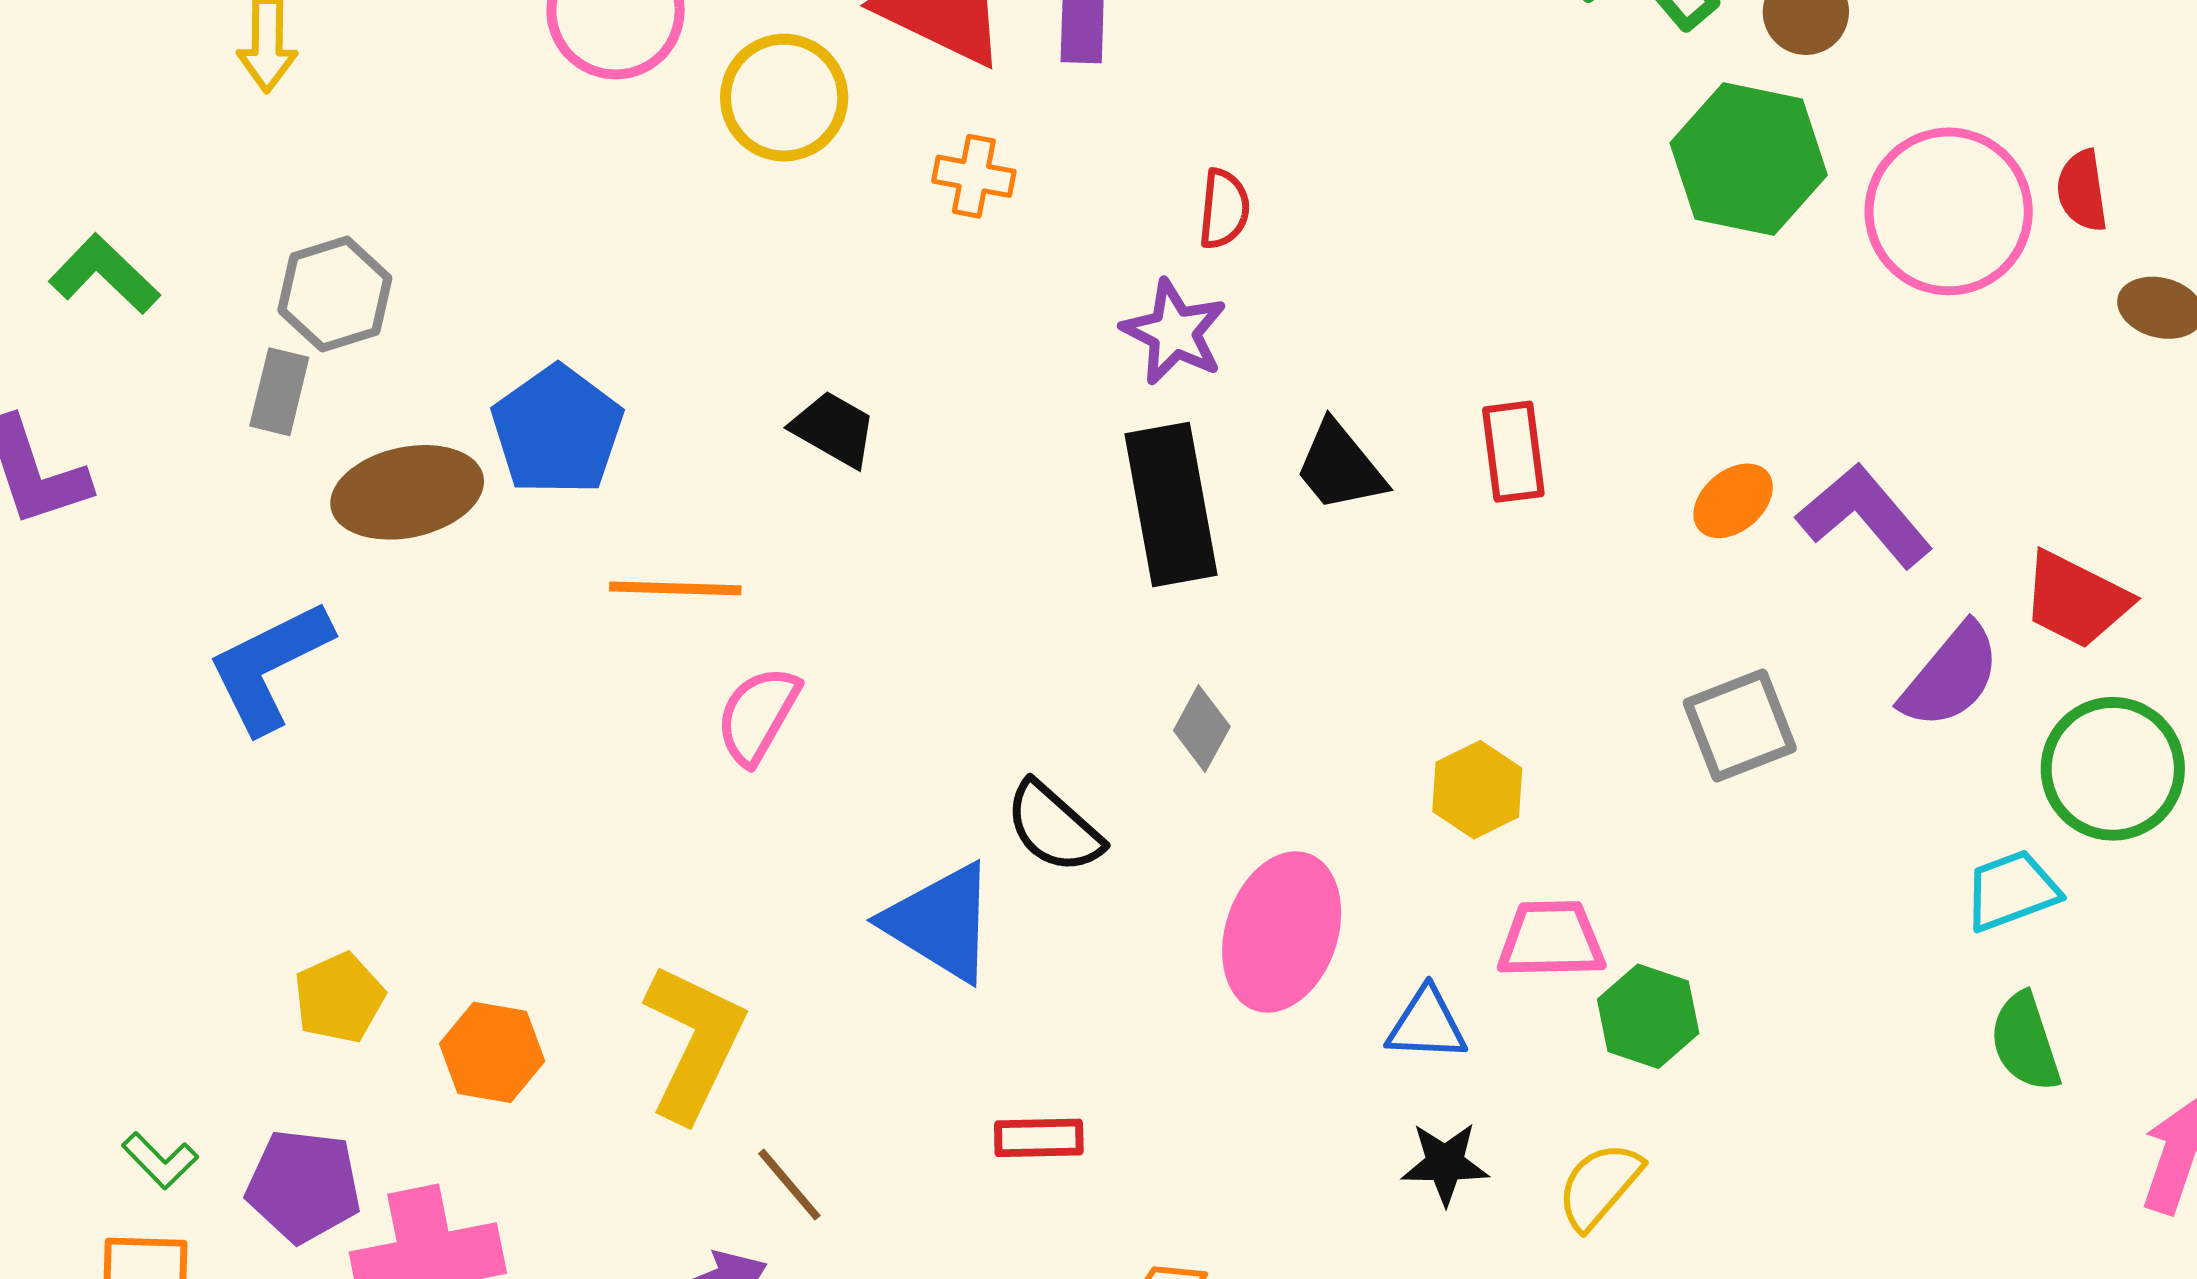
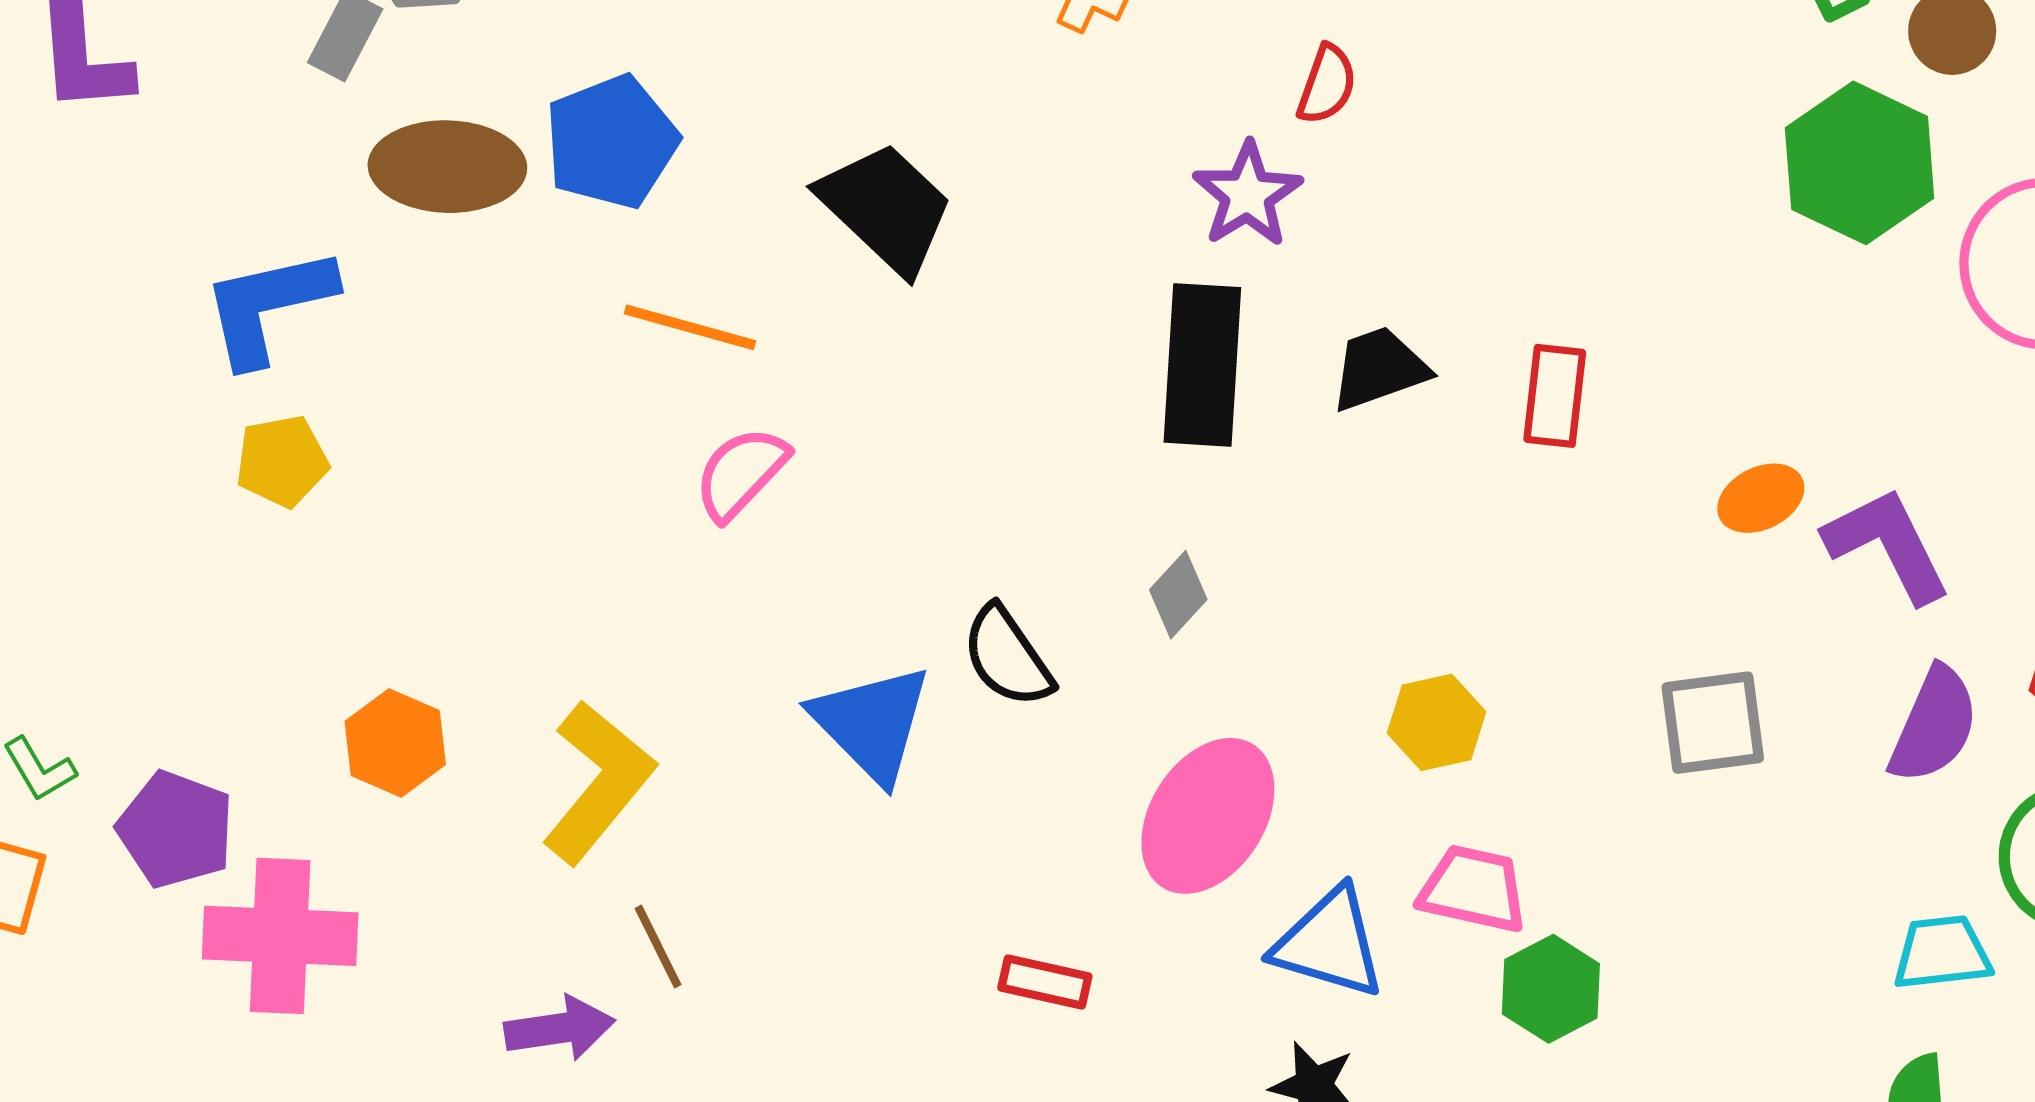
black trapezoid: (834, 429) -> (886, 208), size x1.6
black trapezoid: (1340, 467) -> (1379, 369), turned 96
purple semicircle: (1951, 676) -> (1934, 725), turned -30
yellow pentagon: (339, 998) -> (282, 461), moved
blue triangle: (1427, 1025) -> (1329, 943), size x1.4
red rectangle: (1039, 1138) -> (1045, 982), moved

